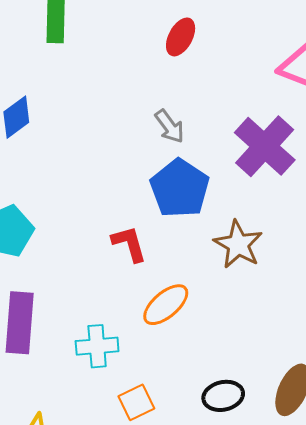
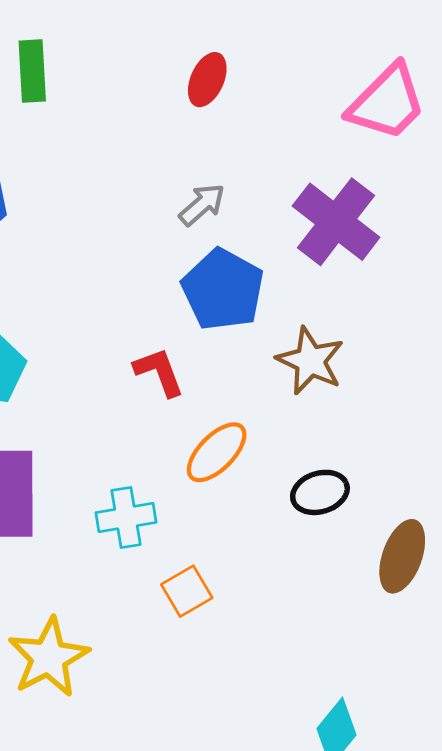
gray arrow: (170, 126) -> (202, 205), turned -90
black ellipse: (223, 396) -> (320, 492), moved

